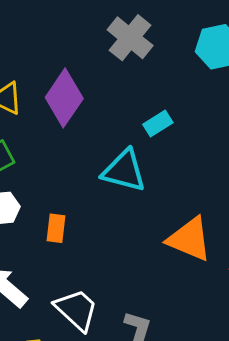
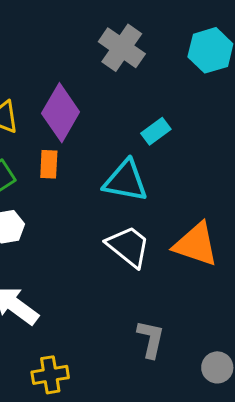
orange rectangle: (56, 228) -> (49, 164), moved
white trapezoid: (76, 310) -> (128, 246), moved

